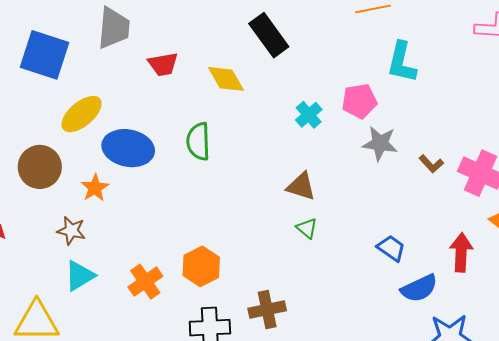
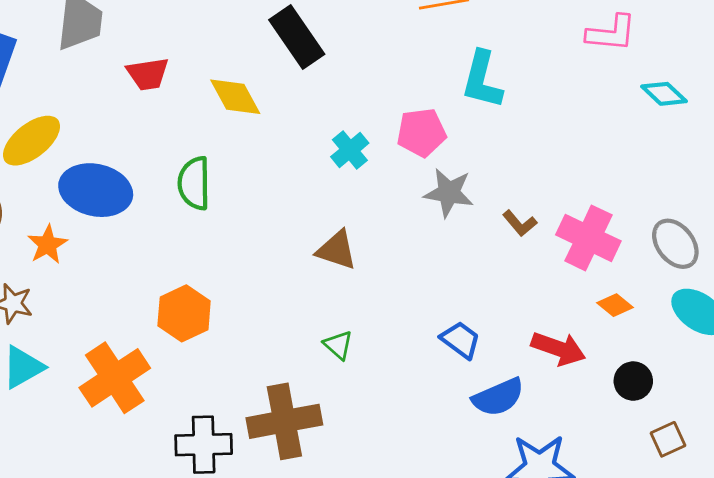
green triangle: (307, 228) -> (338, 345), moved
red arrow: (461, 252) -> (558, 349), turned 105
orange hexagon: (201, 266) -> (184, 313), moved
orange cross: (145, 282) -> (115, 378), size x1.4
brown cross: (267, 310) -> (284, 421), size x1.4

